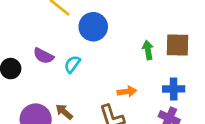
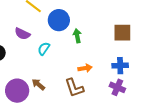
green arrow: (148, 50) -> (77, 36), moved
purple semicircle: (43, 56) -> (22, 34), moved

